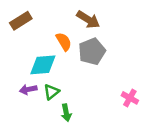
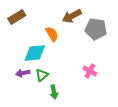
brown arrow: (88, 20) -> (72, 16), turned 120
gray pentagon: (92, 51) -> (96, 29), moved, turned 30
pink cross: (130, 98) -> (90, 71), moved

